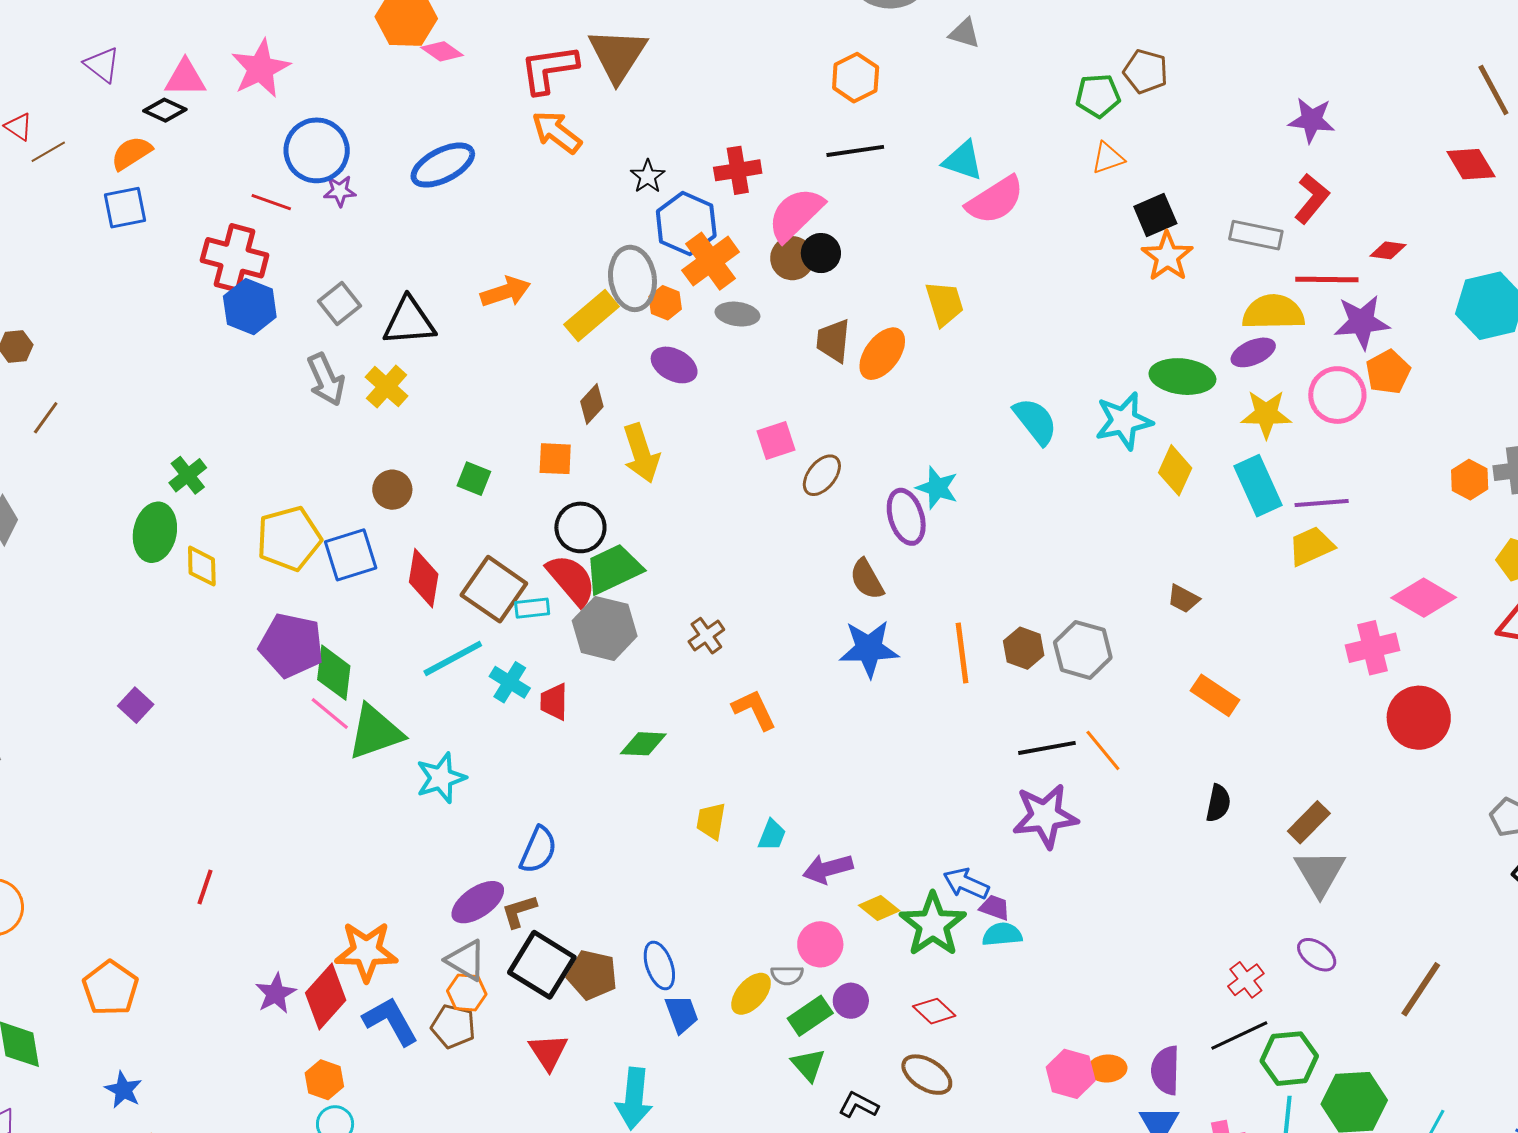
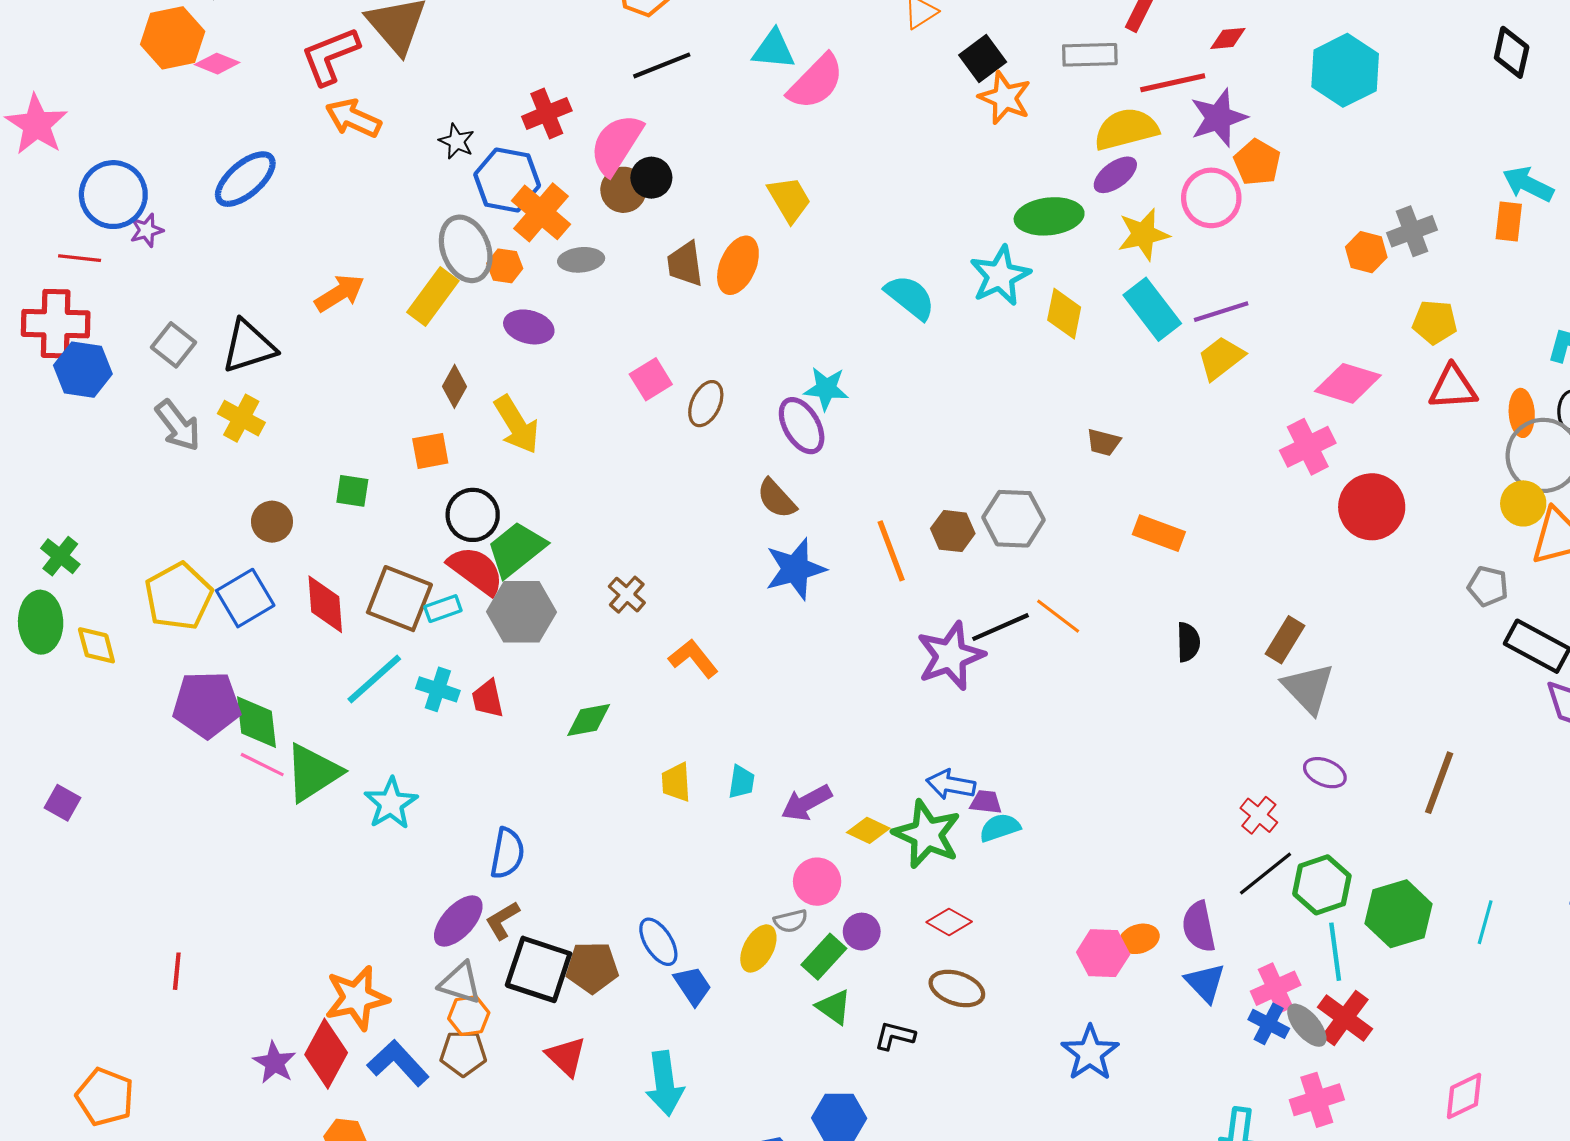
purple star: (1045, 816) -> (951, 656), moved

